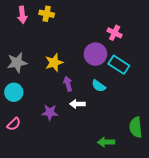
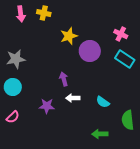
pink cross: (115, 33) -> (121, 34), moved
yellow star: (54, 63) -> (69, 36), moved
cyan rectangle: (119, 65) -> (125, 59), moved
cyan semicircle: (99, 86) -> (103, 102), moved

